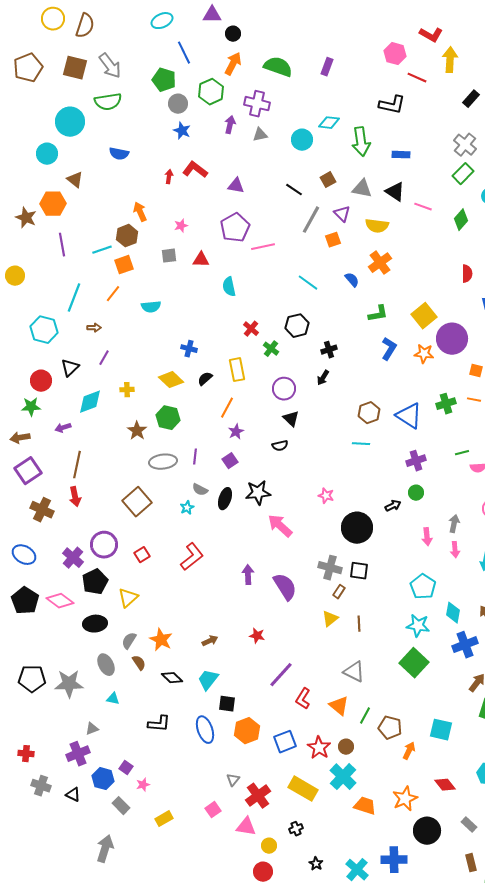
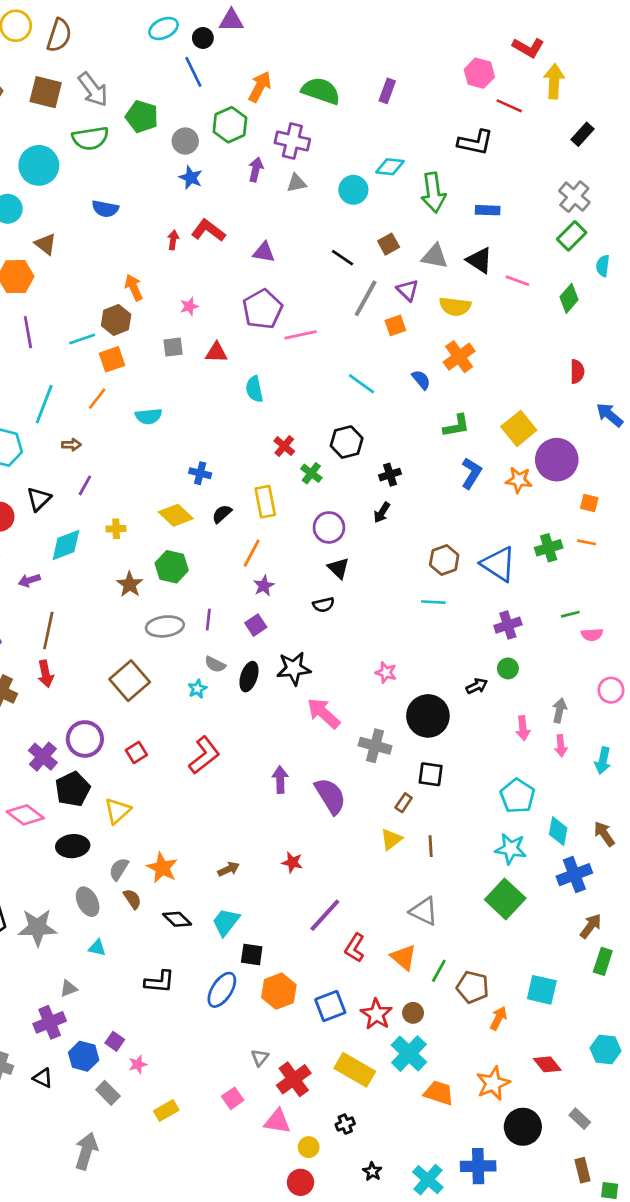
black circle: (233, 34) -> (203, 38), moved
green pentagon: (164, 80) -> (142, 117), moved
gray cross: (330, 568) -> (375, 746), moved
blue ellipse: (205, 730) -> (222, 990), turned 52

